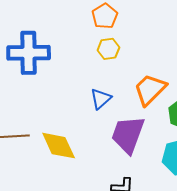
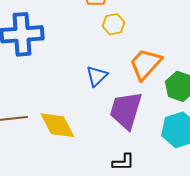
yellow hexagon: (108, 49) -> (114, 24), moved

